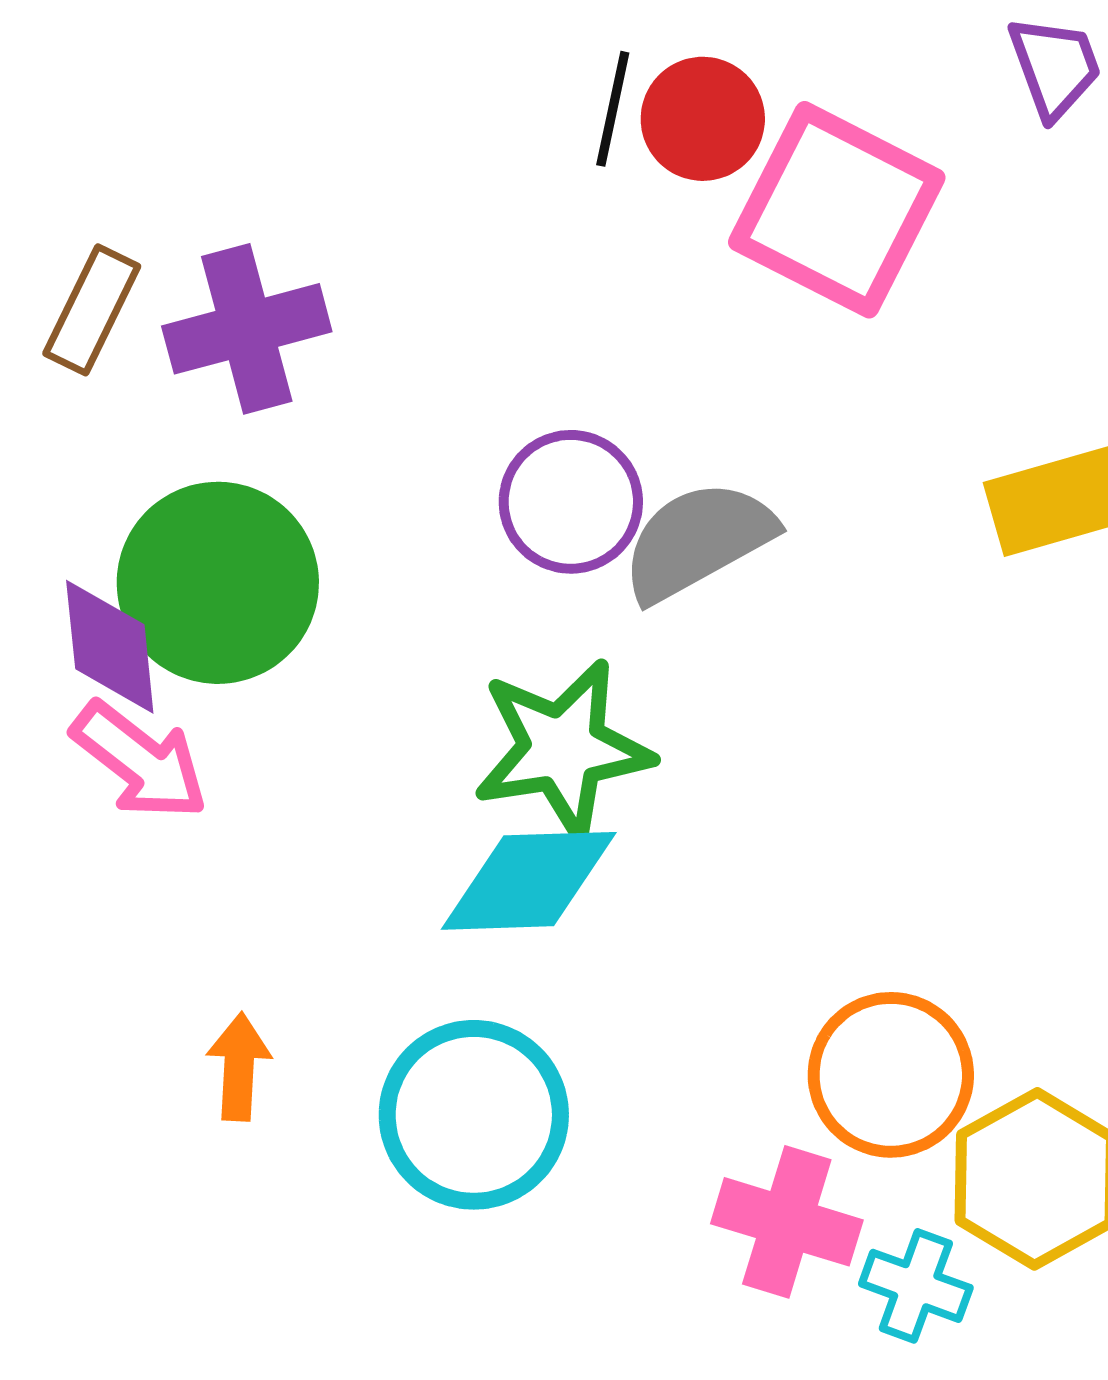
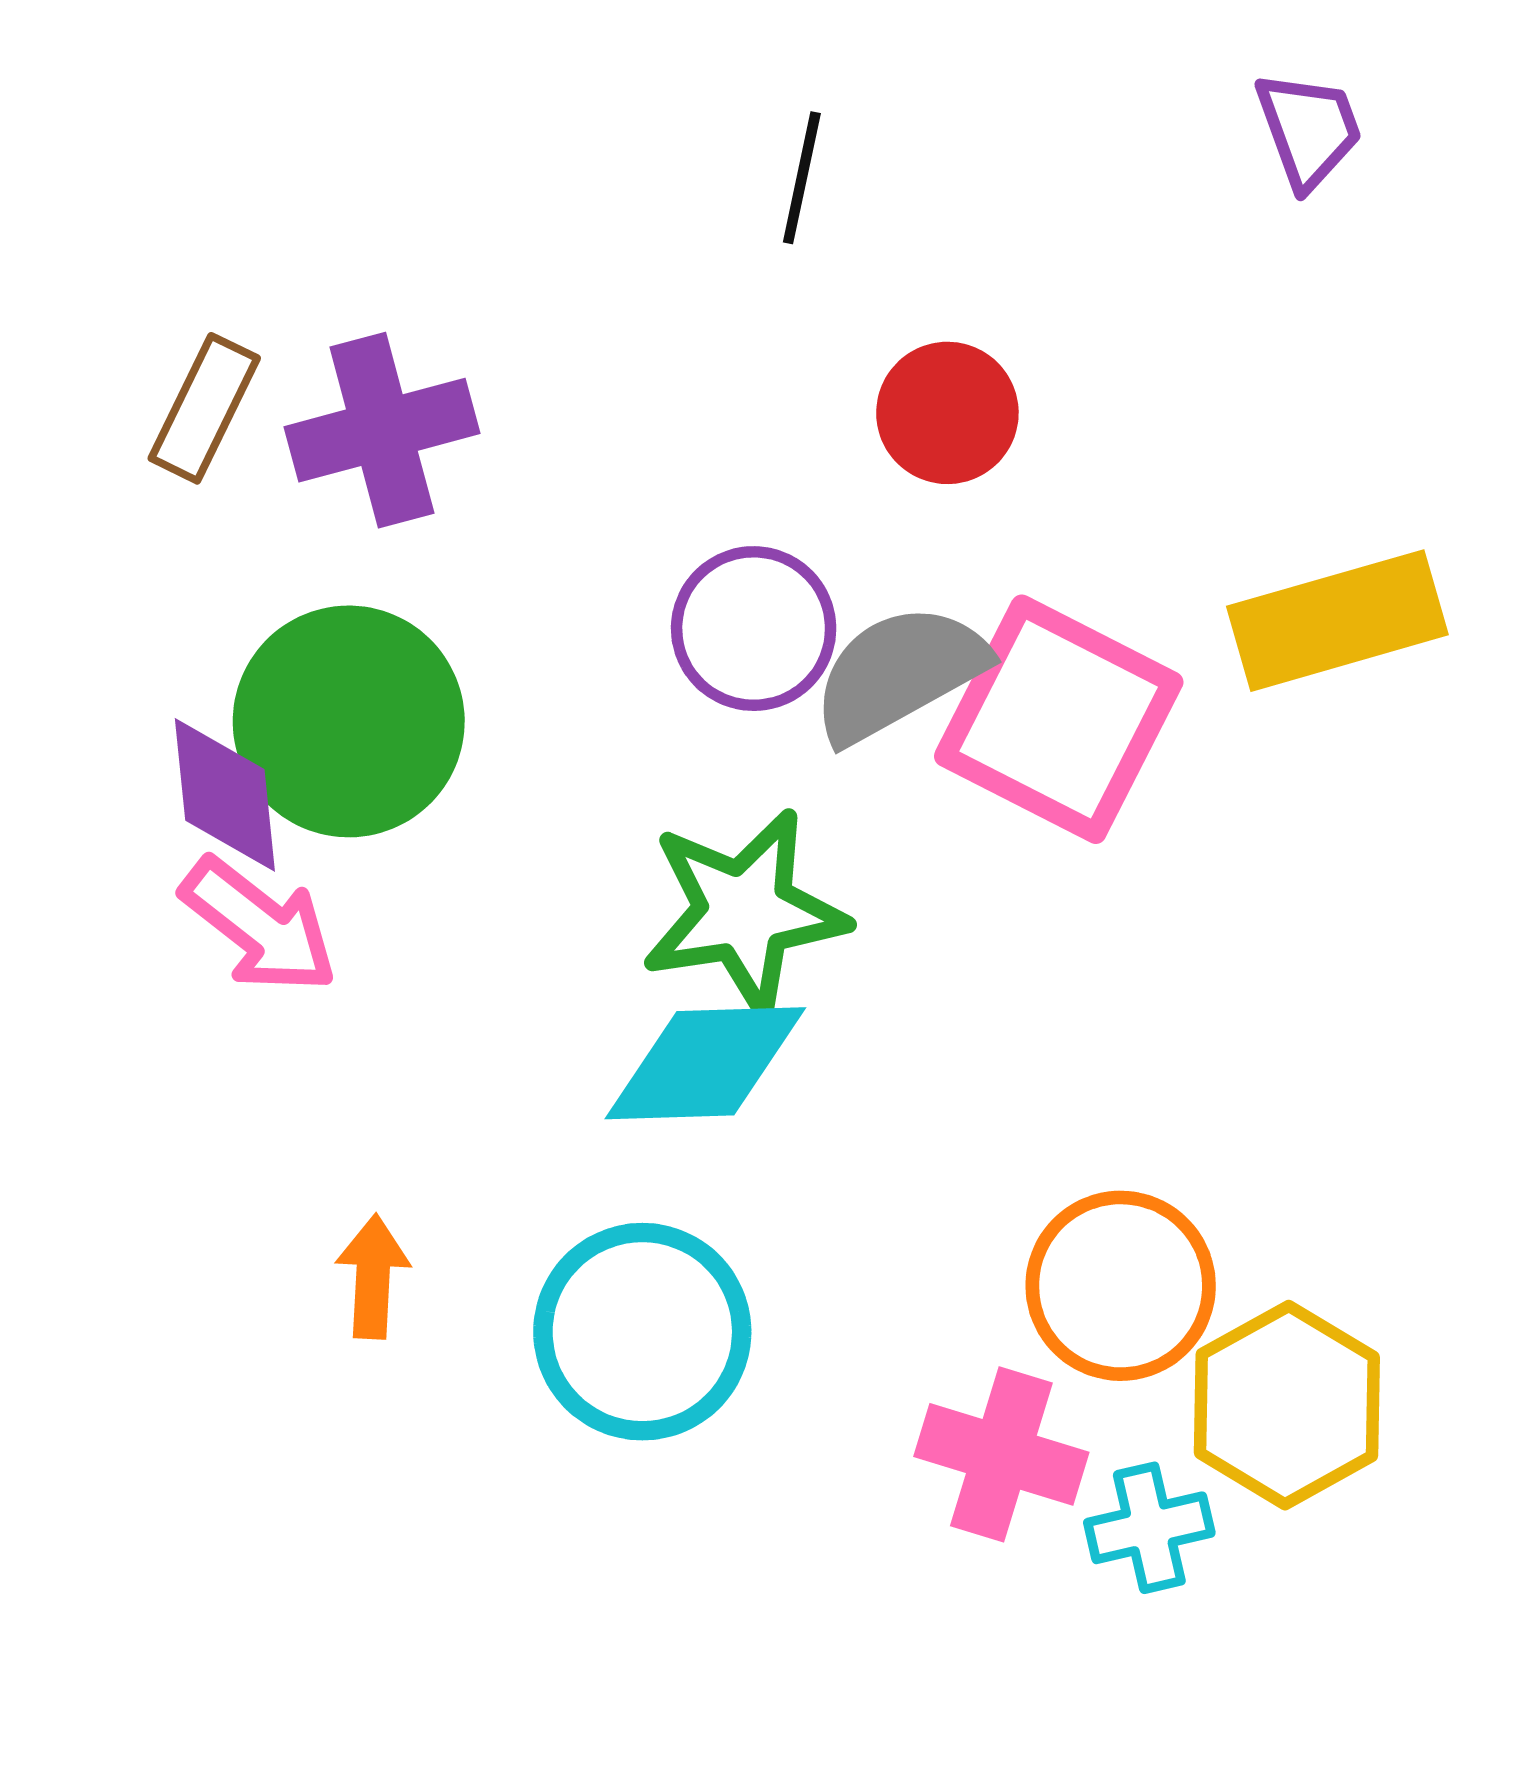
red circle: (703, 119) -> (947, 413), moved
pink square: (837, 210) -> (1059, 719), moved
cyan cross: (916, 1286) -> (1149, 1528), turned -33

